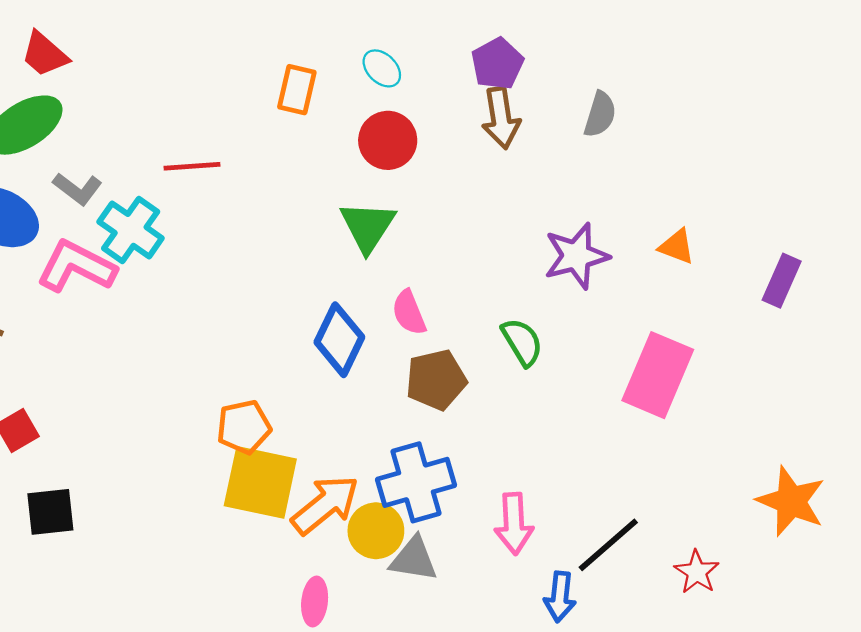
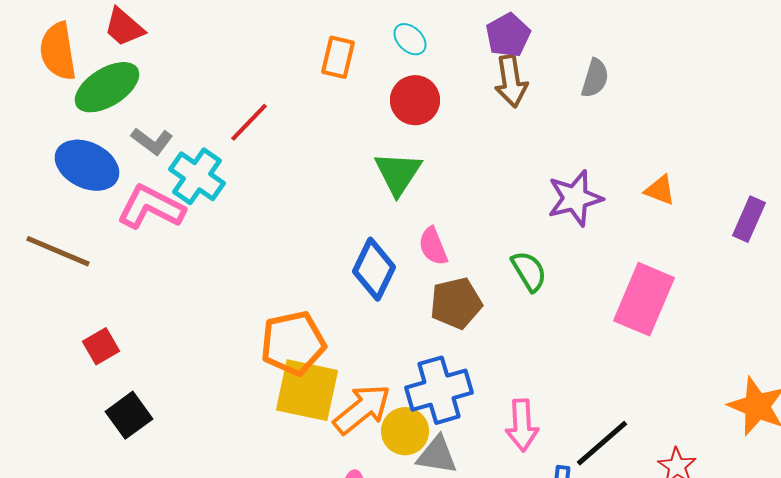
red line: (192, 166) -> (249, 122), turned -42
orange pentagon: (244, 427) -> (293, 343), size x1.4
black square: (50, 512) -> (129, 415), turned -30

